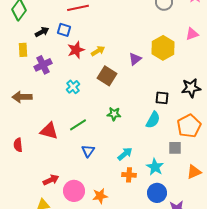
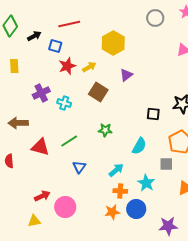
black arrow: (42, 32) -> (34, 36), moved
yellow hexagon: (163, 48) -> (113, 43), moved
purple cross: (43, 65) -> (41, 93), moved
cyan cross: (73, 87) -> (64, 103), turned -32
brown arrow: (22, 97) -> (18, 123), moved
cyan semicircle: (153, 120) -> (139, 146), moved
blue circle: (157, 193) -> (136, 209), moved
orange star: (100, 196) -> (112, 212), moved

